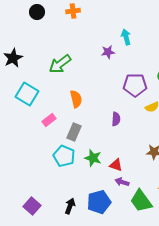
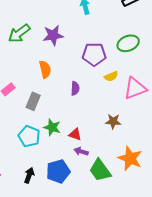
purple star: (108, 52) -> (53, 35), moved, size x1.5
orange semicircle: (76, 99) -> (45, 69), moved
cyan pentagon: (64, 156) -> (29, 136), moved

